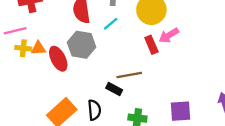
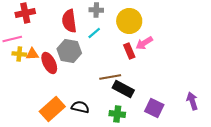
black rectangle: (114, 89) -> (123, 89), moved, size x1.5
black semicircle: (94, 110) -> (80, 107), turned -72
purple square: (181, 111) -> (154, 108), turned 30

